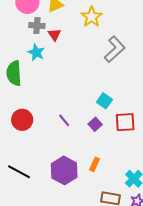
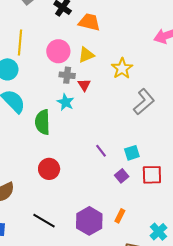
cyan square: (104, 101) -> (132, 153), turned 35
purple line: (64, 120) -> (101, 151), moved

